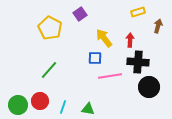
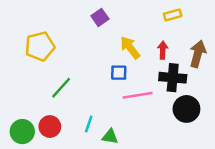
brown arrow: (158, 26) -> (198, 54), moved, size x1.5
yellow pentagon: (50, 28) -> (40, 46), moved, turned 30
cyan line: (63, 107) -> (89, 124), moved

